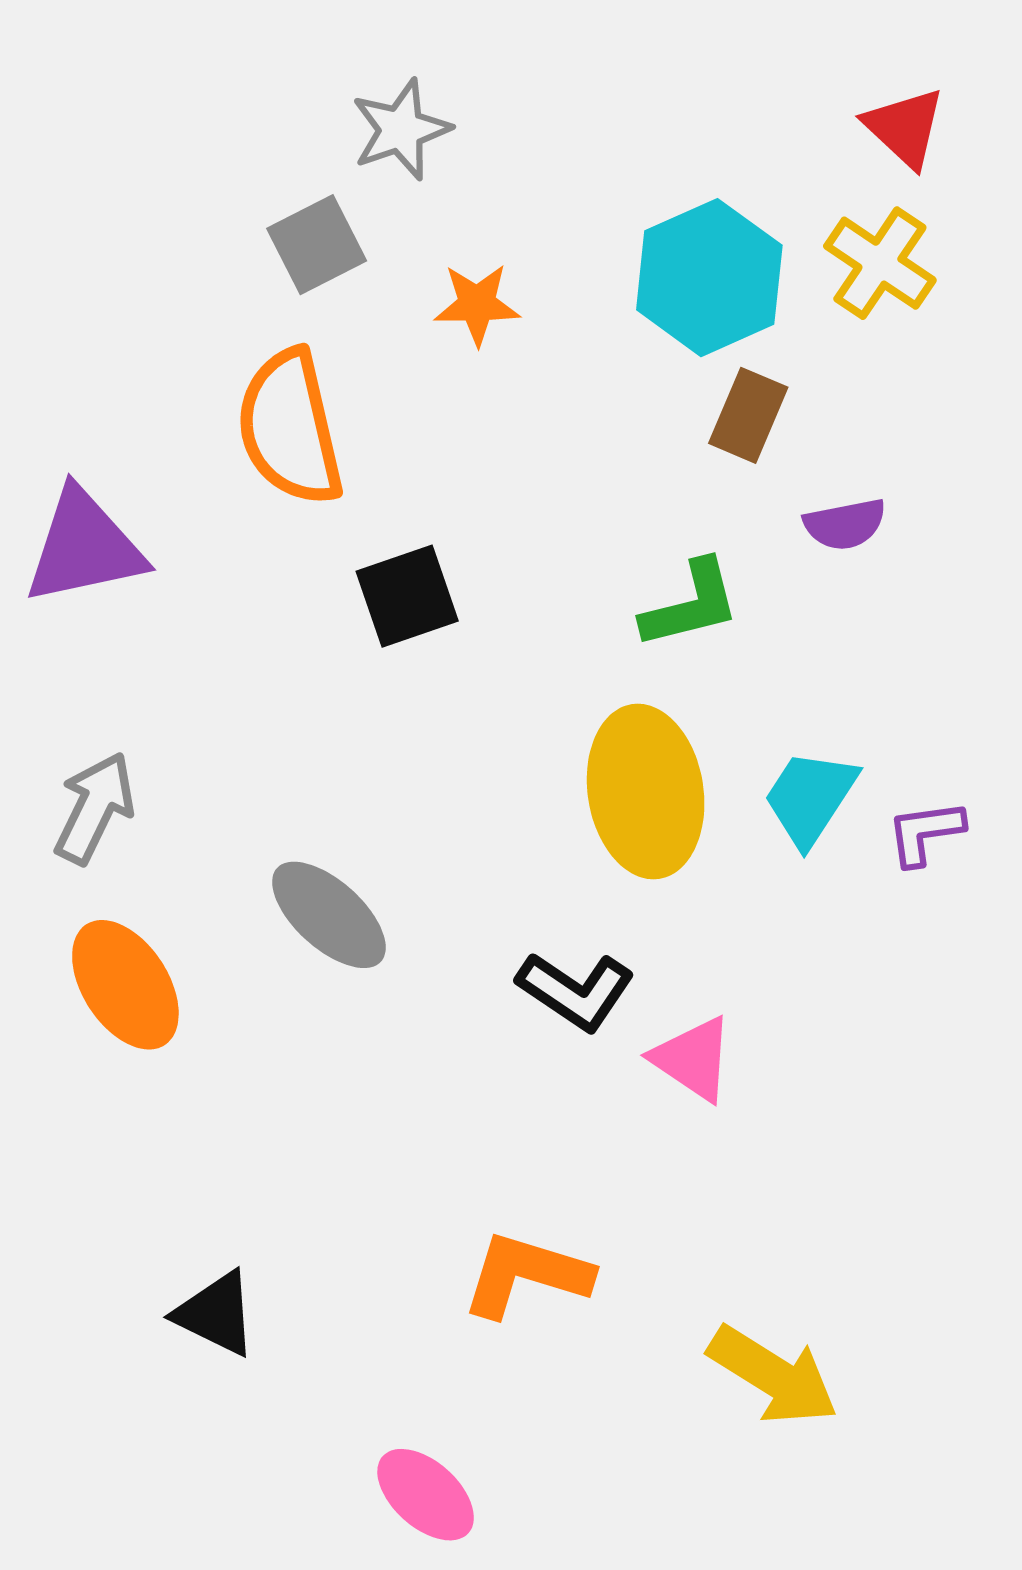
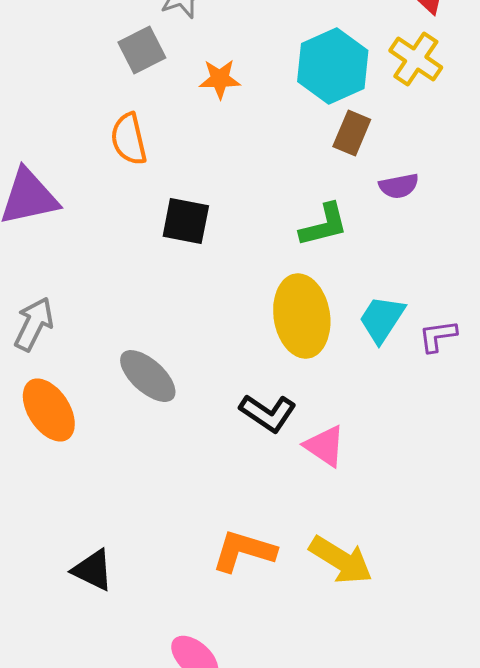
orange semicircle: (290, 428) -> (129, 139), size x0.7
black square: (407, 596) -> (186, 221), turned 30
yellow arrow: (773, 1375) -> (341, 560), moved

